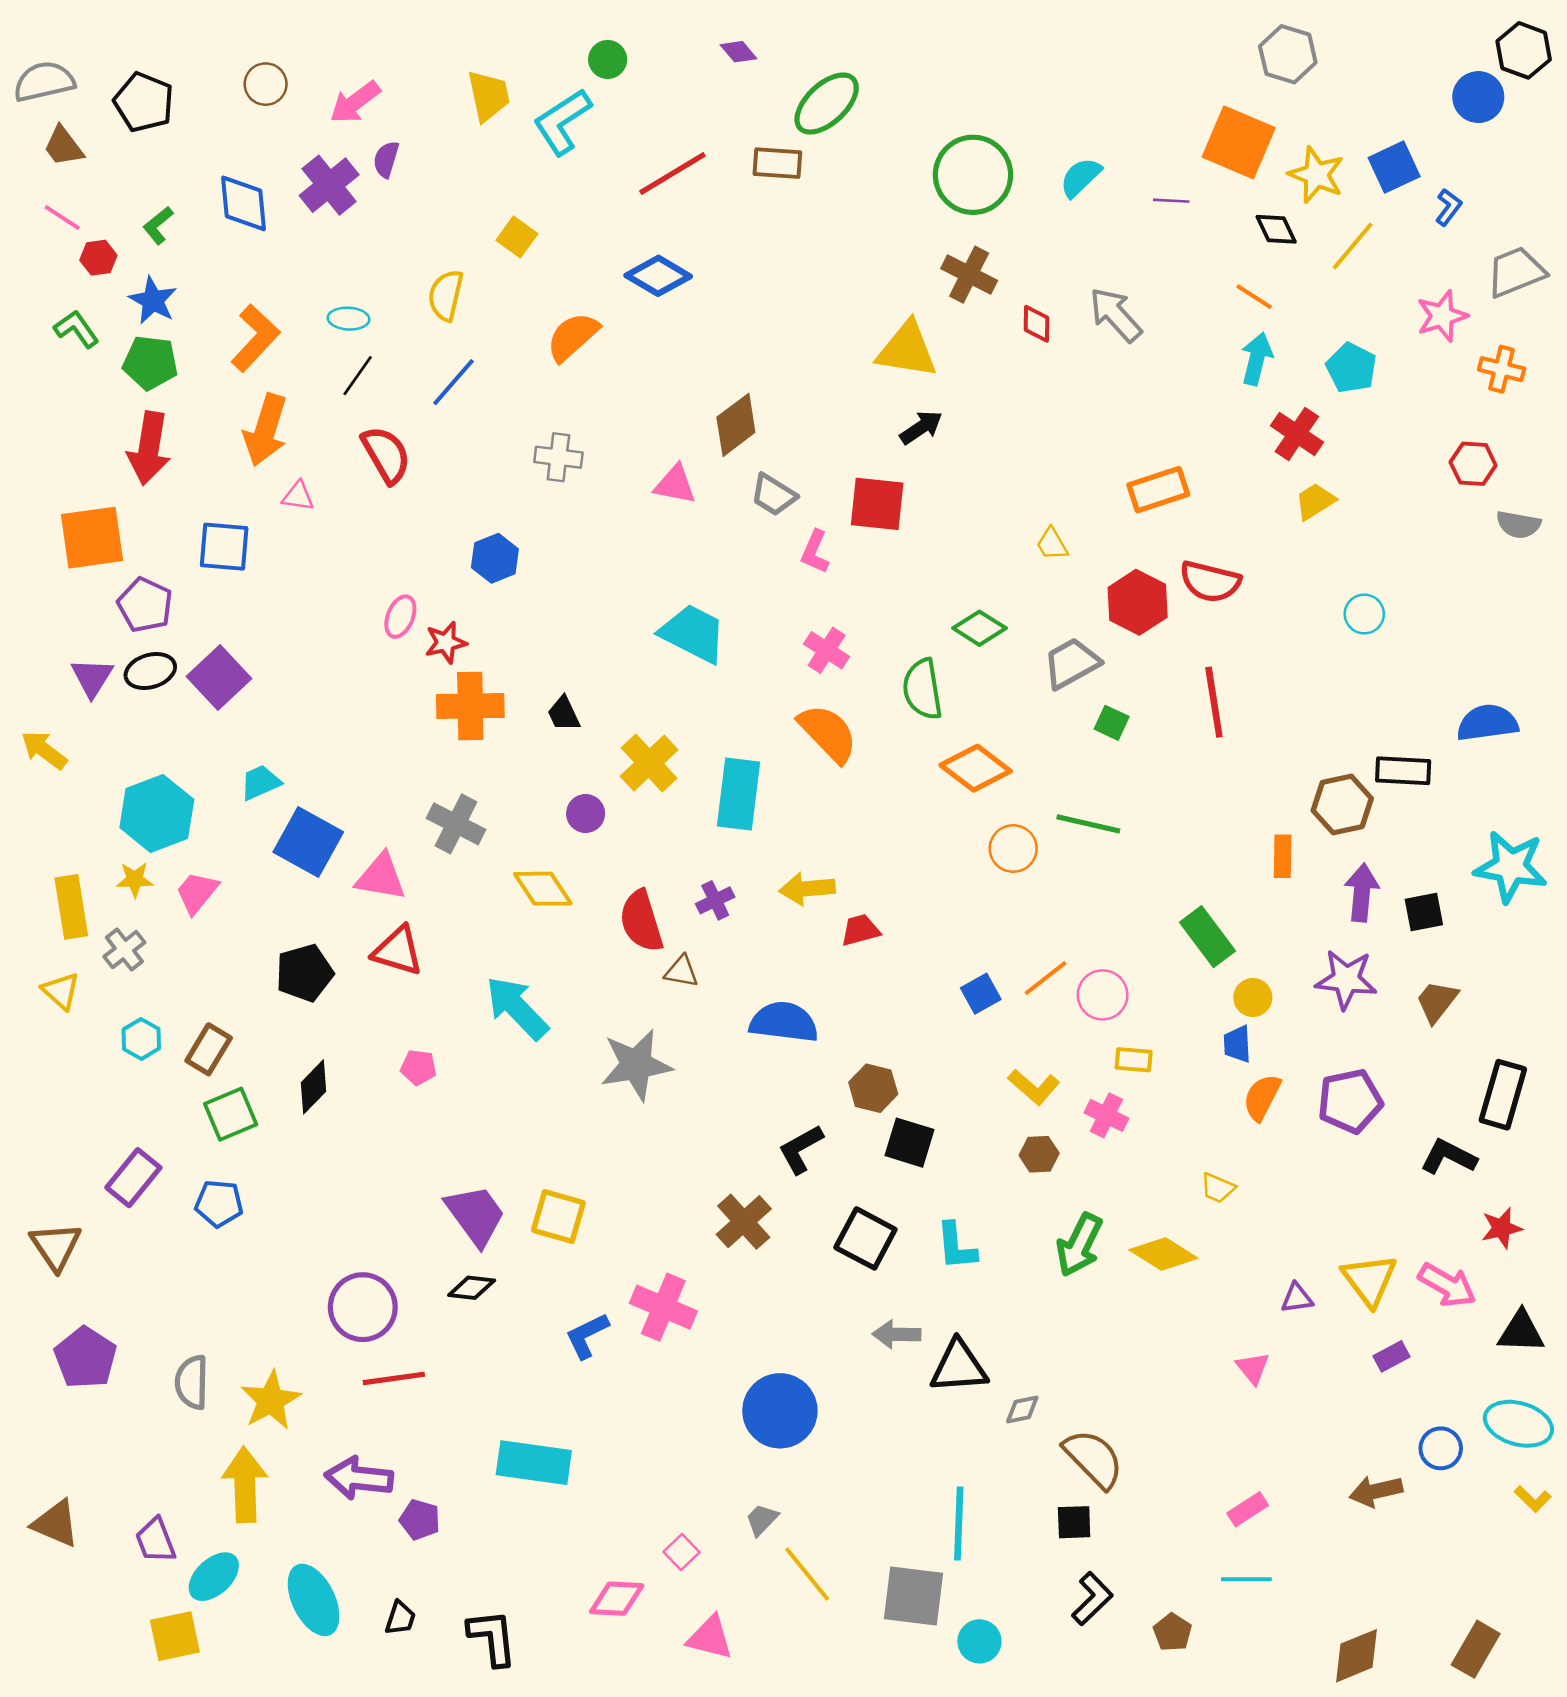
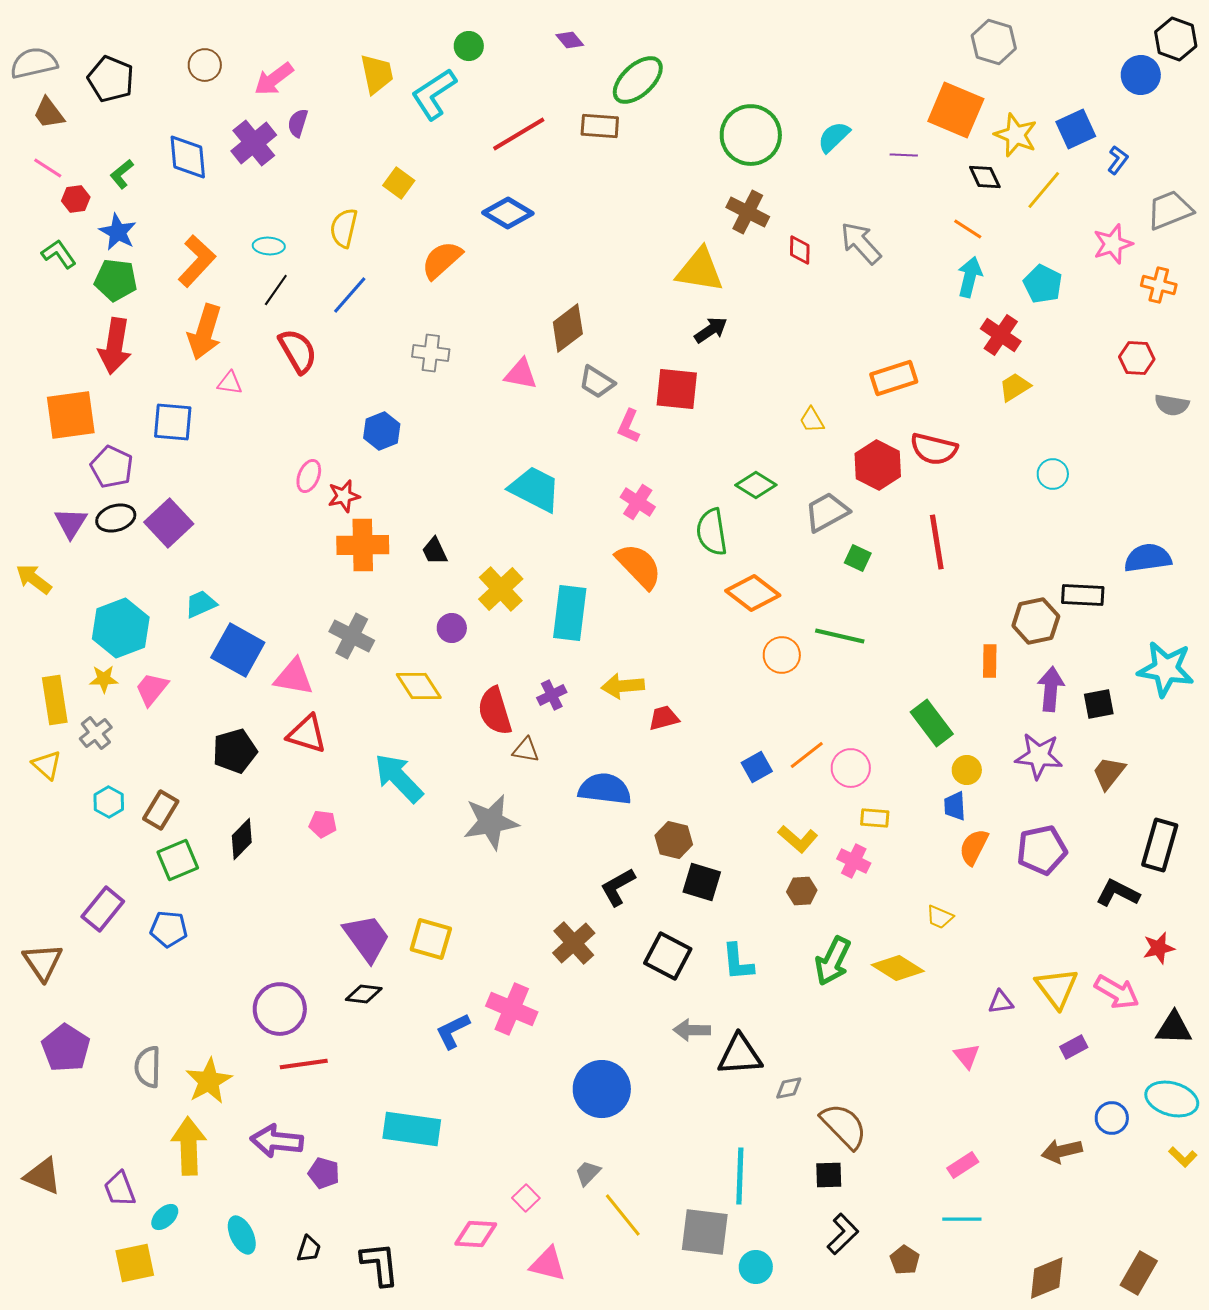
cyan ellipse: (214, 1577) -> (165, 1217), size x0.7
cyan ellipse: (314, 1600) -> (242, 1235), size x0.7

